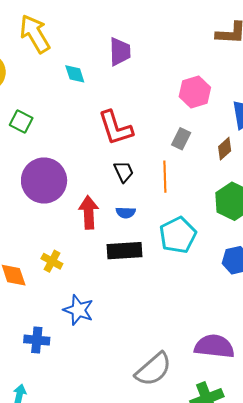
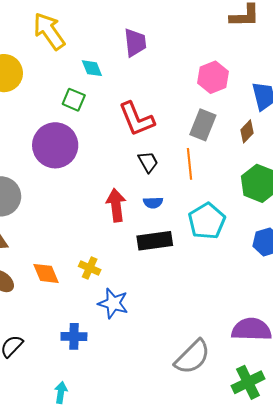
green square: (21, 122) -> (74, 100), moved
gray rectangle: (181, 139) -> (203, 125), size x1.4
purple circle: (44, 181) -> (55, 145), moved
yellow cross: (52, 261) -> (90, 268), moved

